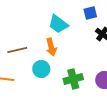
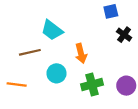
cyan trapezoid: (58, 24) -> (52, 30), moved
orange arrow: (51, 47) -> (81, 53), moved

